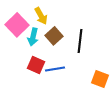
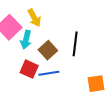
brown square: (54, 36) -> (48, 50), moved
orange square: (100, 79) -> (96, 84), turned -30

